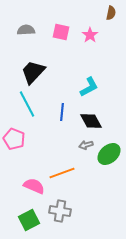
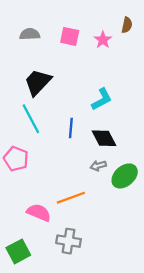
brown semicircle: (111, 13) -> (127, 25), moved
green square: (29, 220) -> (18, 251), moved

